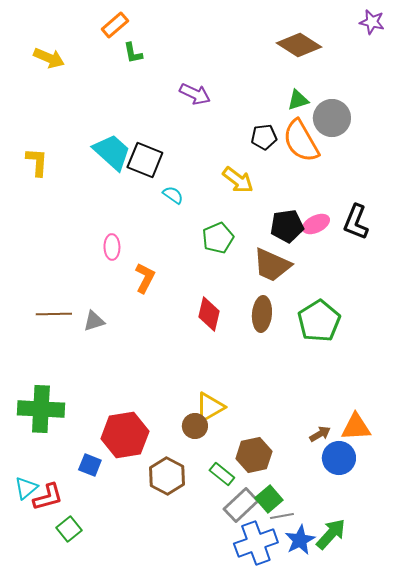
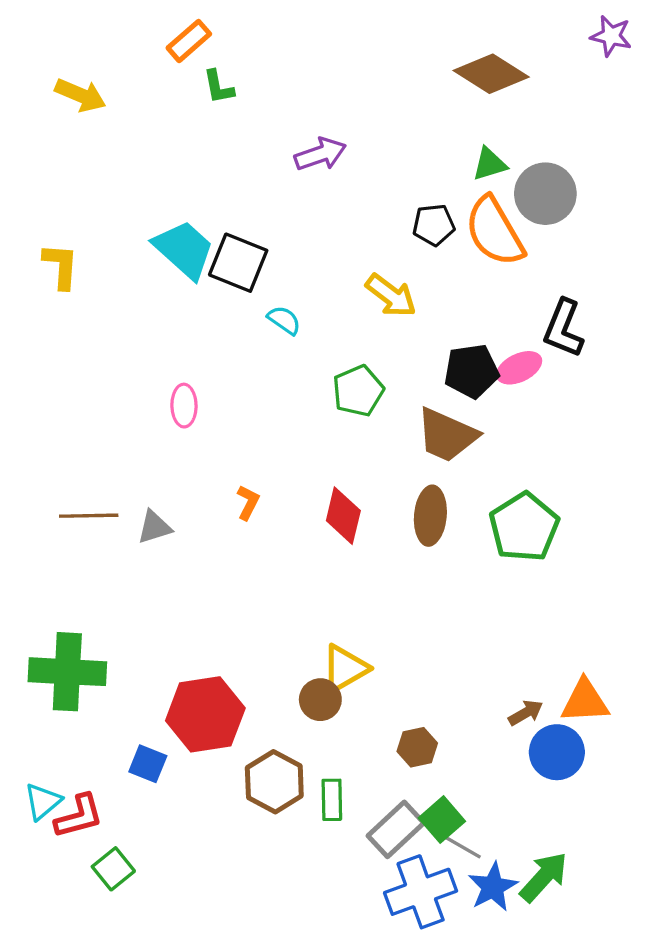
purple arrow: (195, 94) -> (320, 154), turned -44
black L-shape: (356, 222) -> (563, 328), moved
orange L-shape: (145, 278) -> (248, 502), moved, size x0.7
brown hexagon: (254, 455) -> (417, 747), size x0.7
green rectangle: (222, 474) -> (332, 800), moved, turned 50
gray line: (282, 516) -> (463, 847), turned 40

